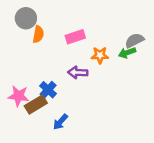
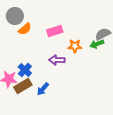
orange semicircle: (38, 34) -> (25, 29), turned 40
blue cross: (48, 90) -> (25, 70), moved
blue arrow: (60, 122) -> (43, 89), moved

